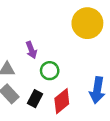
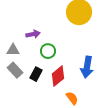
purple arrow: (31, 50) -> (33, 34), turned -80

